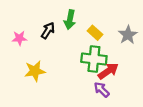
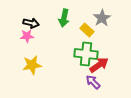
black arrow: (48, 31) -> (31, 23), moved, turned 70
gray star: (128, 35) -> (102, 18), moved
pink star: (20, 38) -> (27, 36), moved

